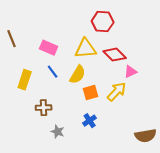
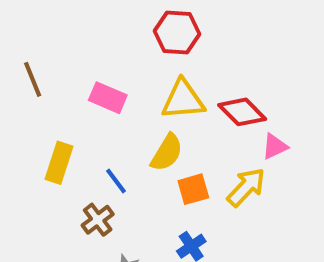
red hexagon: (103, 22) -> (177, 33), moved
blue line: (53, 72) -> (116, 181), moved
brown cross: (44, 108) -> (98, 220), turned -35

